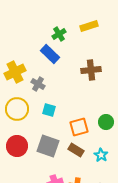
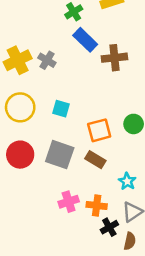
blue rectangle: (50, 54) -> (85, 40), moved
gray cross: (38, 84) -> (47, 60), moved
cyan star: (101, 155) -> (127, 181), moved

